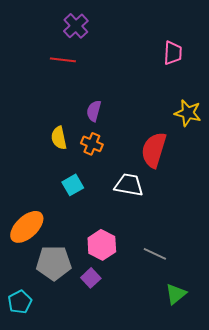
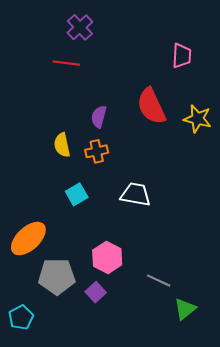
orange cross: (92, 144) -> (97, 151), turned -35
red semicircle: (154, 150) -> (151, 106), moved, turned -42
gray line: (155, 254) -> (159, 281), moved

